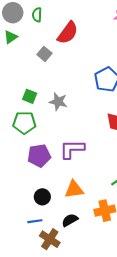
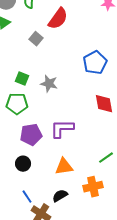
black circle: (42, 197) -> (23, 164), moved
blue line: (35, 221) -> (27, 197), turned 64

